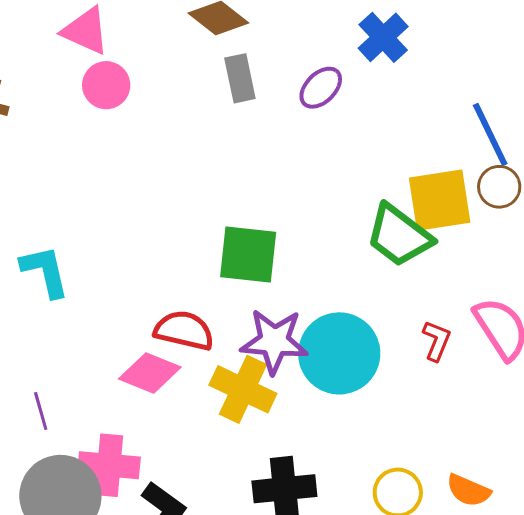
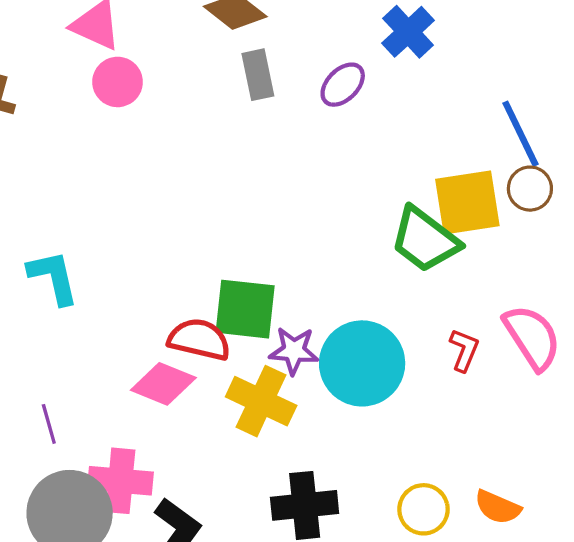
green square: (248, 254) -> (245, 309), moved
purple star: (274, 341) -> (294, 351), size x0.7

